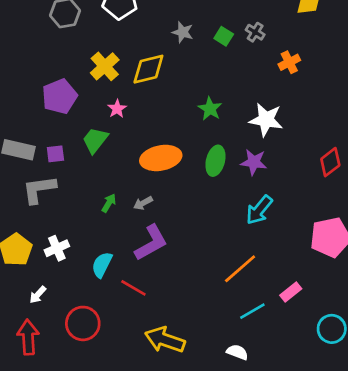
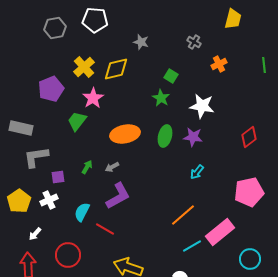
green square: (224, 36) -> (171, 76), moved
pink star: (117, 109) -> (93, 98), size x1.5
purple square: (55, 154) -> (58, 177), moved
cyan arrow: (259, 210) -> (197, 172), size x0.7
pink rectangle: (291, 292) -> (220, 232), size x1.8

